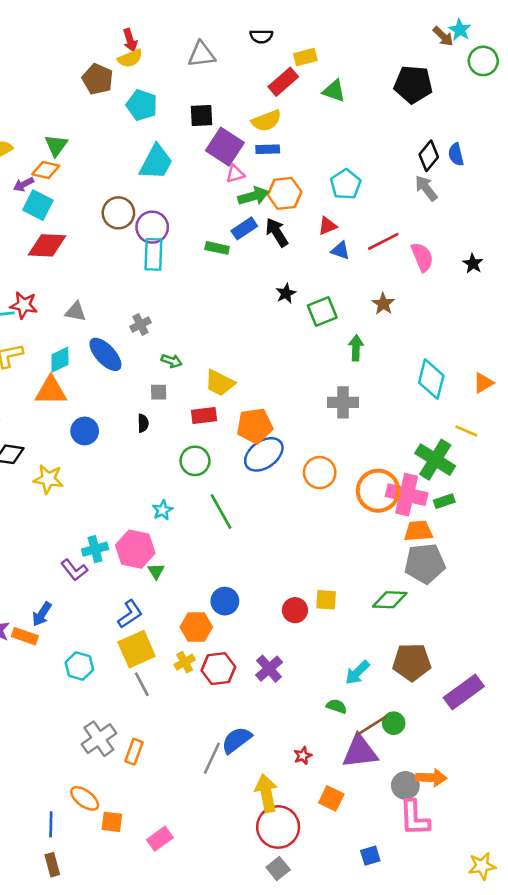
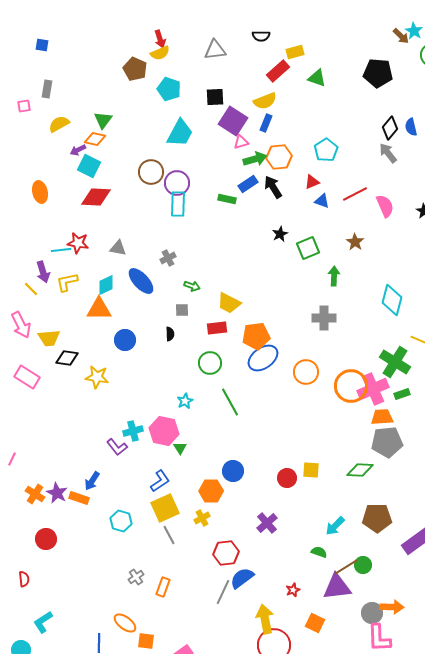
blue rectangle: (268, 149) -> (266, 123), turned -66
pink cross: (407, 495) -> (373, 389), turned -36
red hexagon: (218, 669) -> (226, 553), moved
gray cross: (99, 739) -> (136, 577), size x0.6

